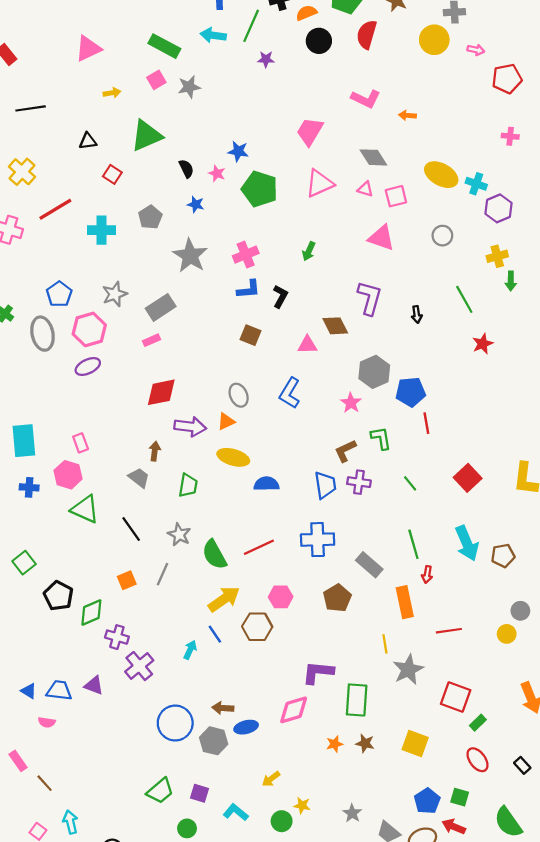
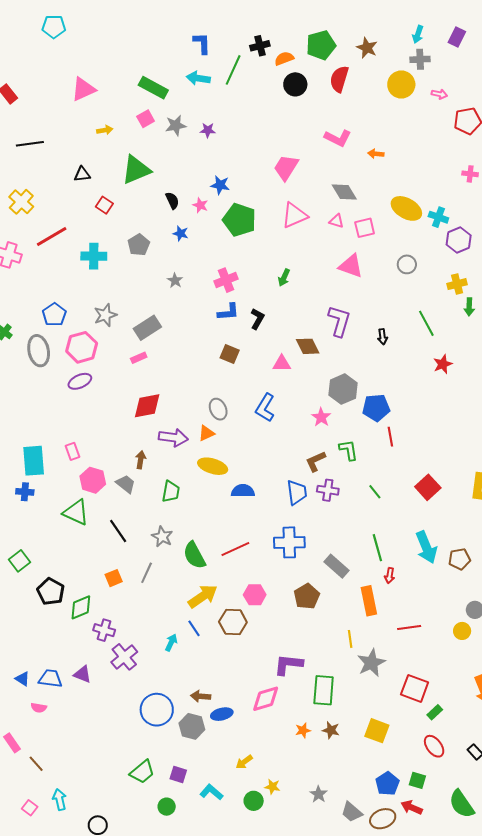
purple star: (266, 59) -> (208, 130), moved
gray star: (190, 256) -> (175, 280), size x0.5
cyan rectangle: (24, 441) -> (34, 461), moved
pink hexagon: (68, 475) -> (93, 480), moved

